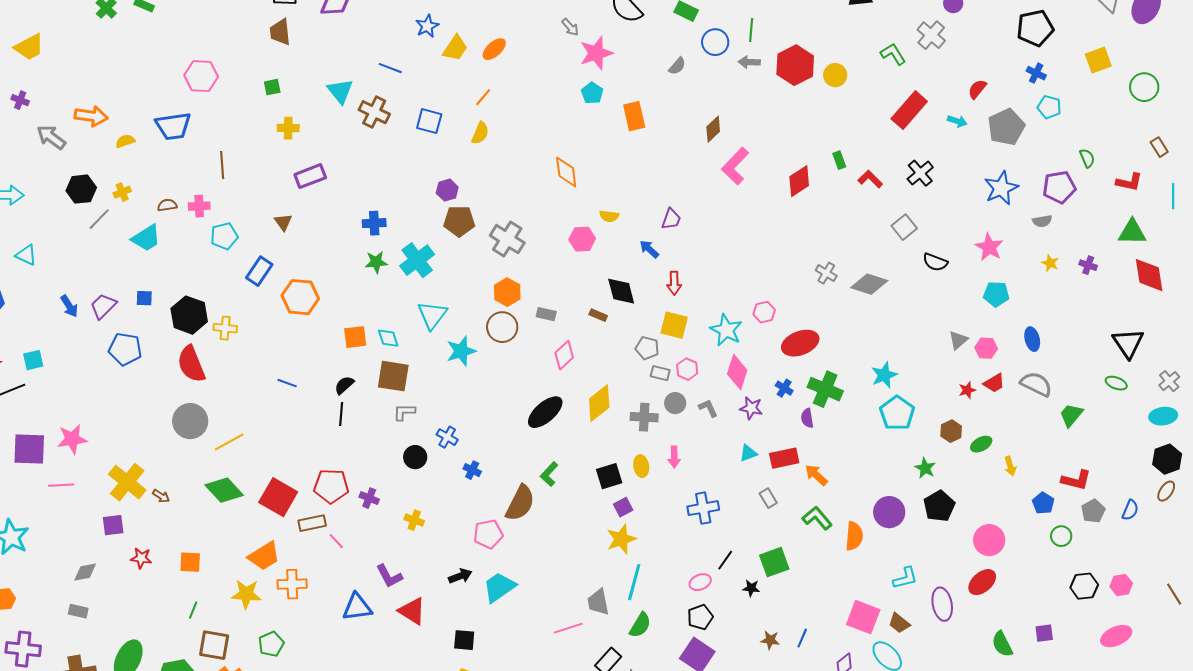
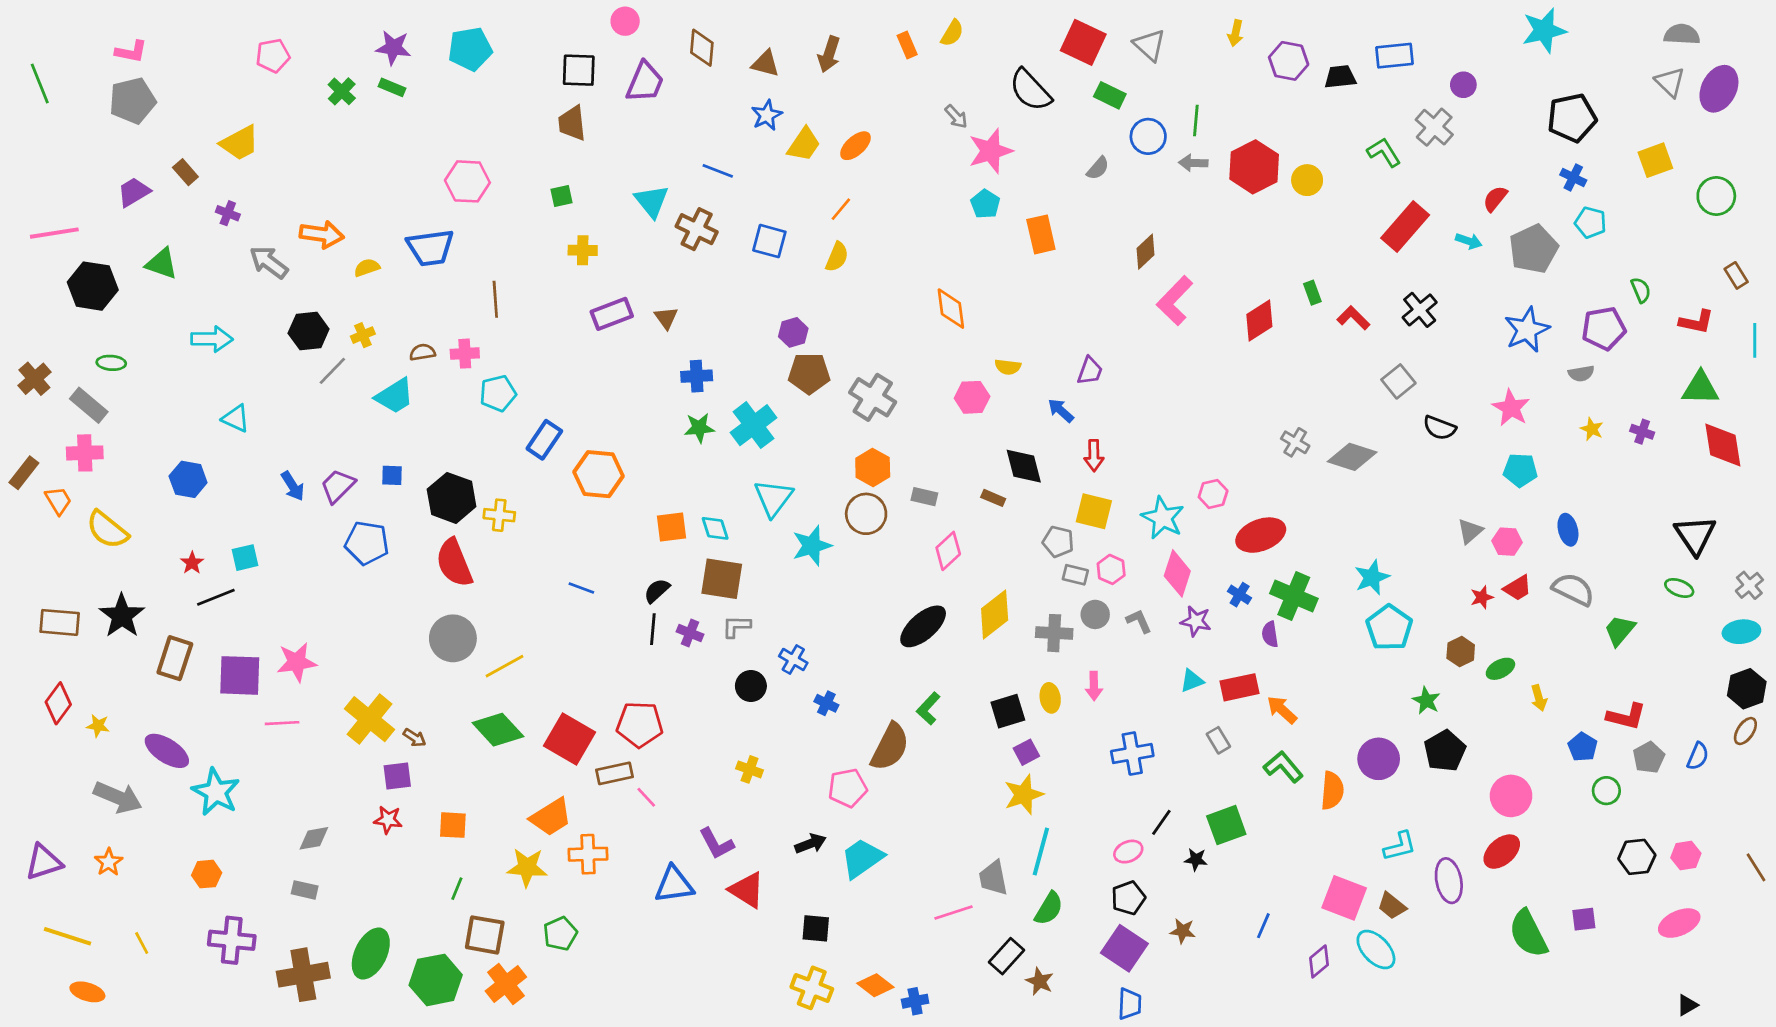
brown triangle: (283, 222) -> (666, 318), moved
purple cross: (369, 498) -> (690, 633), moved
purple square: (113, 525) -> (397, 776), moved
brown star: (770, 640) -> (1183, 931), moved
green semicircle: (1002, 644) -> (1528, 934), size x1.4

